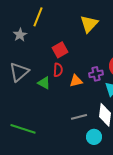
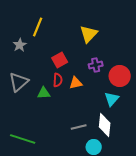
purple cross: (96, 74) -> (96, 65), moved
orange triangle: (76, 81) -> (76, 83), moved
green triangle: (44, 83) -> (44, 93), turned -32

